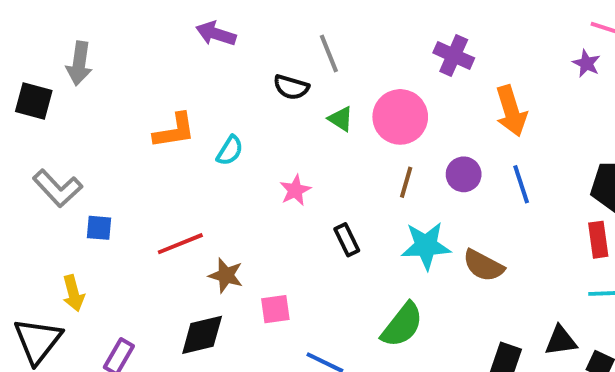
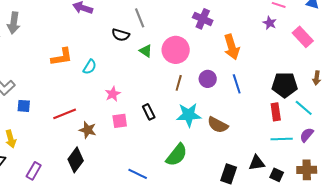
pink star: (295, 190) -> (113, 94), moved
pink square: (275, 309) -> (120, 121), moved
black diamond: (202, 335) -> (76, 160), turned -40

